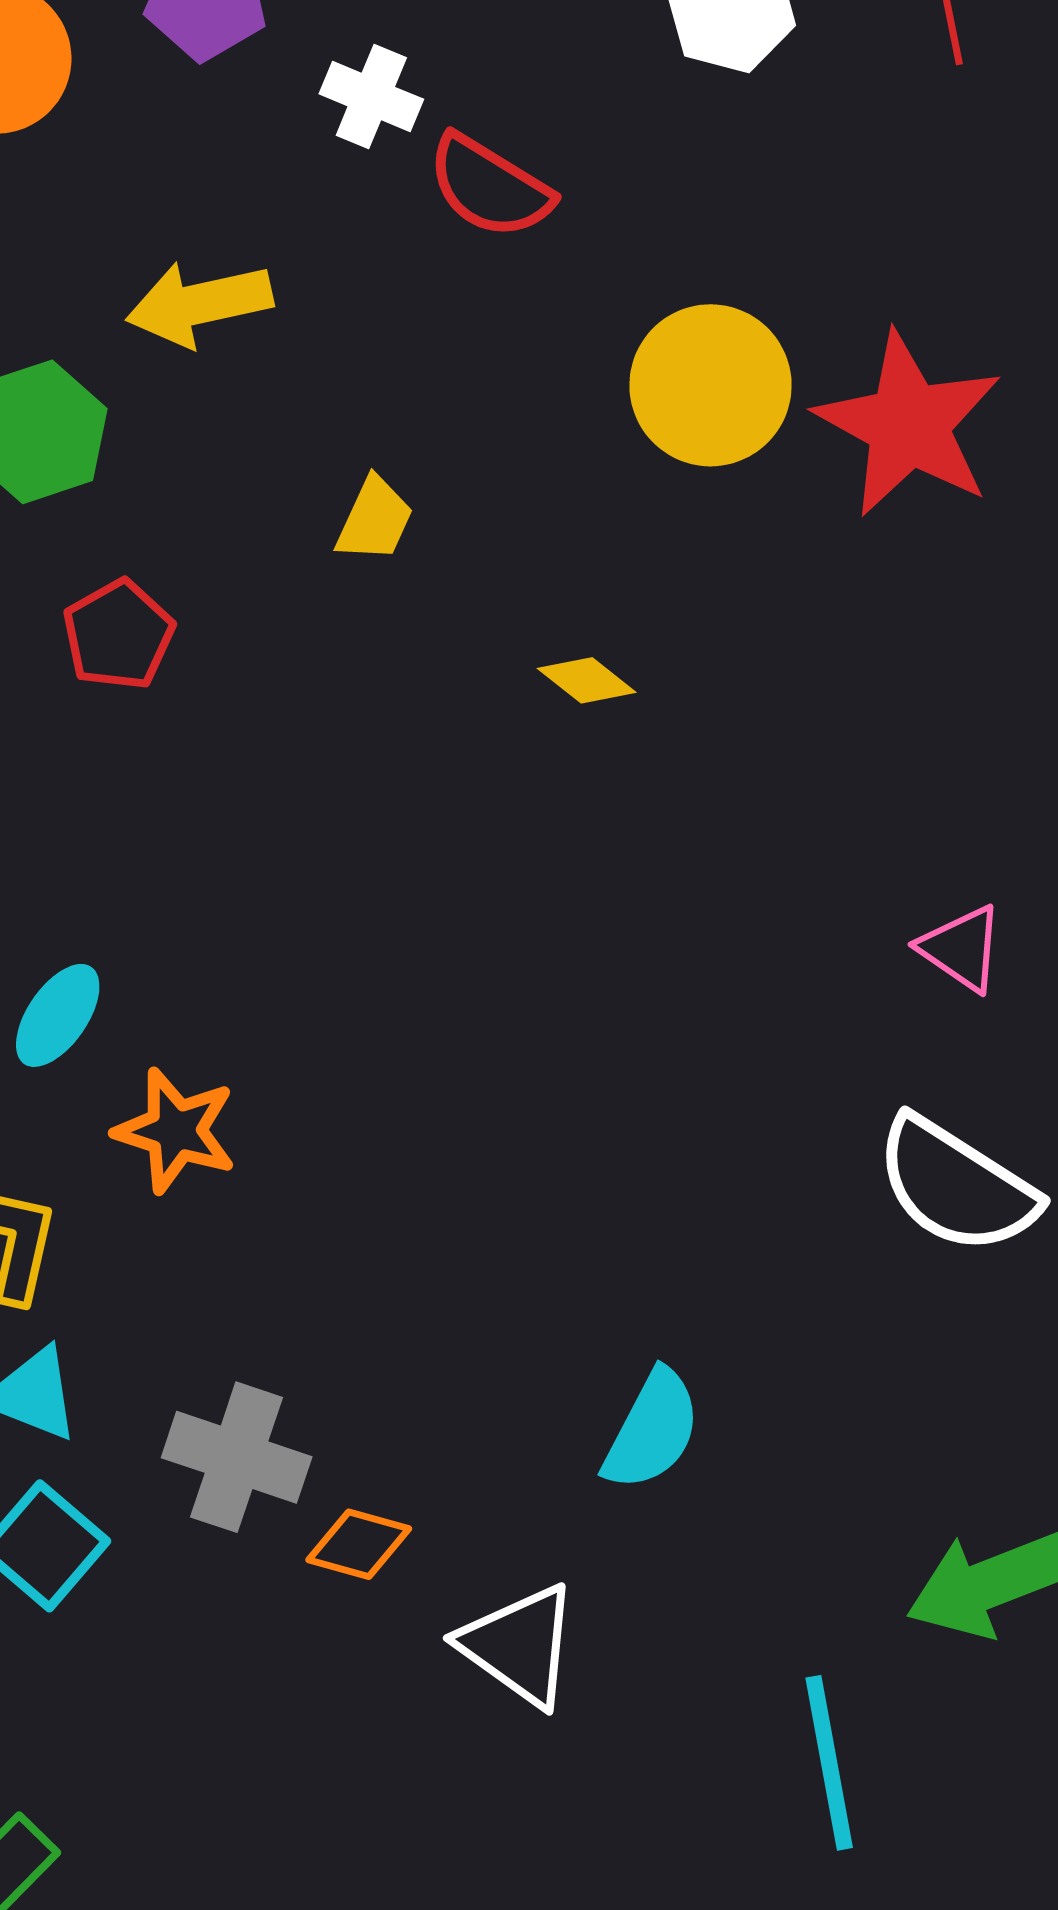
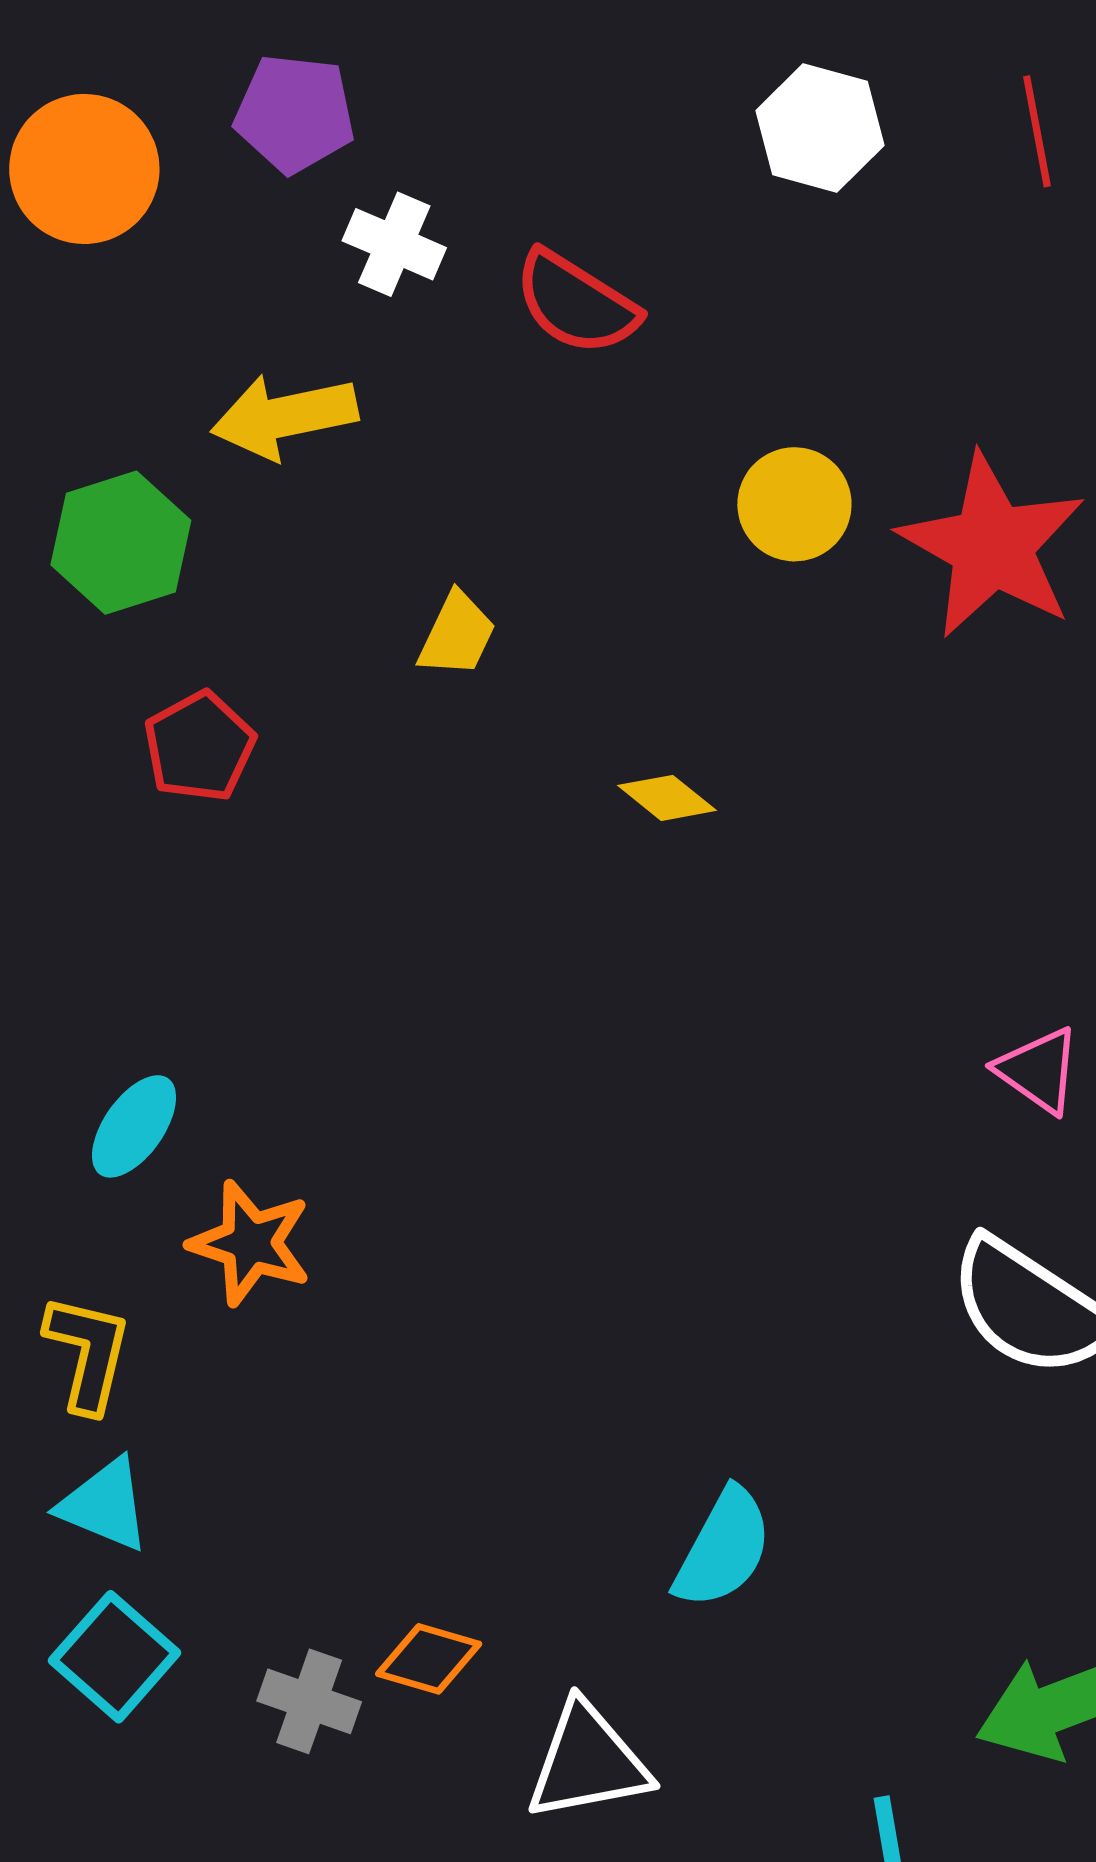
white cross: (371, 97) -> (394, 244), moved
yellow circle: (710, 385) -> (794, 504), size x0.7
gray cross: (237, 1457) -> (309, 1701), moved, size x0.7
white triangle: (519, 1645) -> (588, 1762), turned -47

